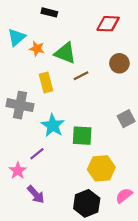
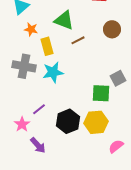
orange star: (37, 49) -> (31, 29), moved
cyan star: (53, 125) -> (53, 72), moved, turned 30
green square: (82, 136) -> (101, 93), moved
black hexagon: (87, 203) -> (68, 121), moved

